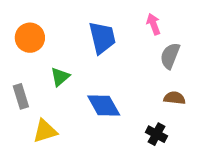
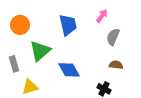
pink arrow: (153, 24) -> (102, 16), turned 56
green triangle: (60, 77) -> (40, 51), size x1.6

